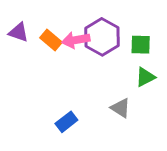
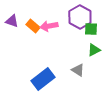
purple hexagon: (102, 37) -> (80, 17), moved
blue rectangle: (66, 122) -> (43, 79), size x1.6

